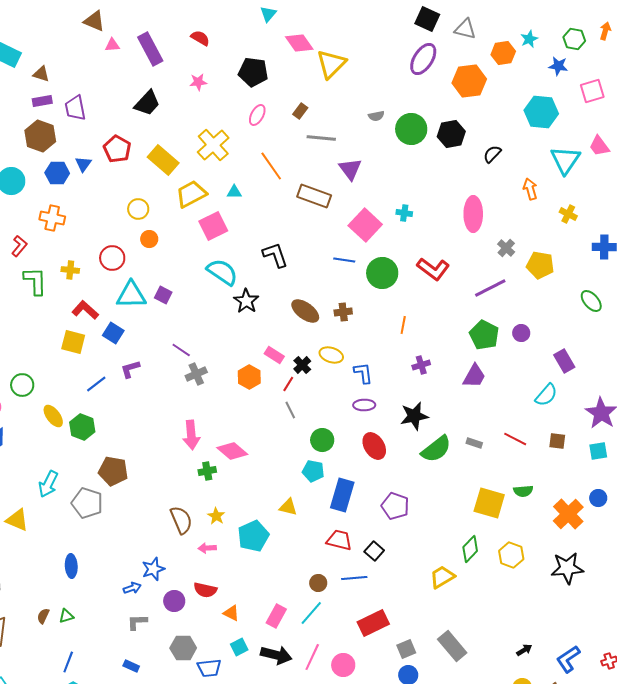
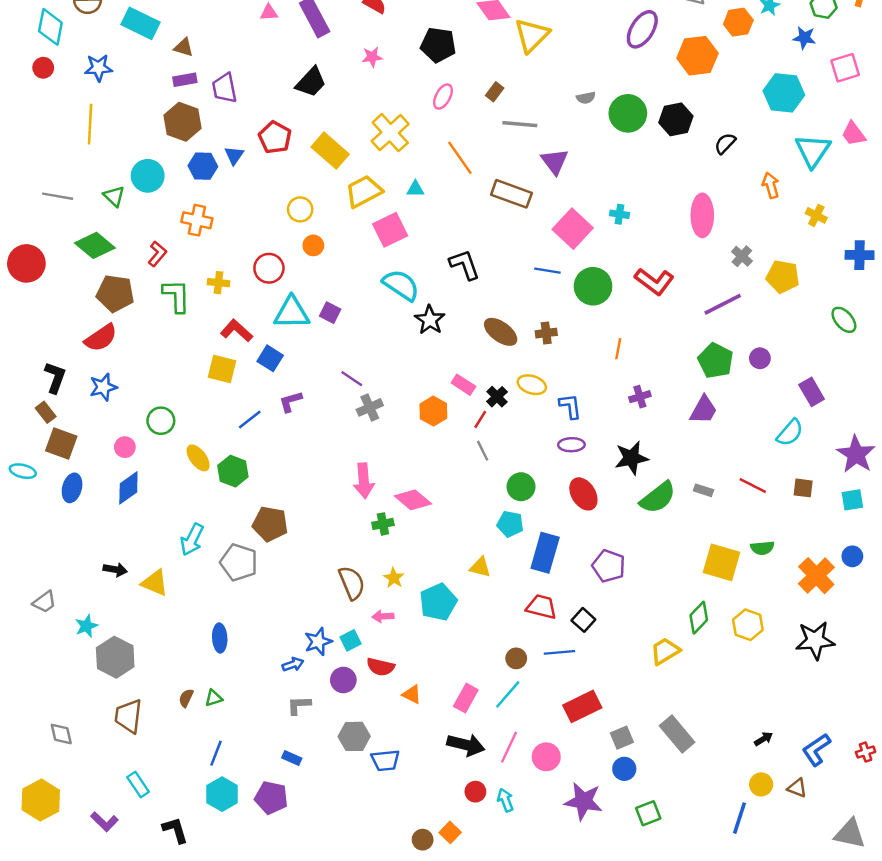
cyan square: (239, 647) -> (351, 640), moved

